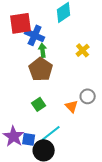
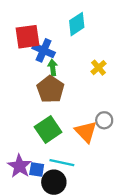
green square: (39, 104) -> (48, 129), size x1.6
orange triangle: (72, 106) -> (86, 132), size x1.5
cyan line: (51, 133) -> (62, 163), turned 50

